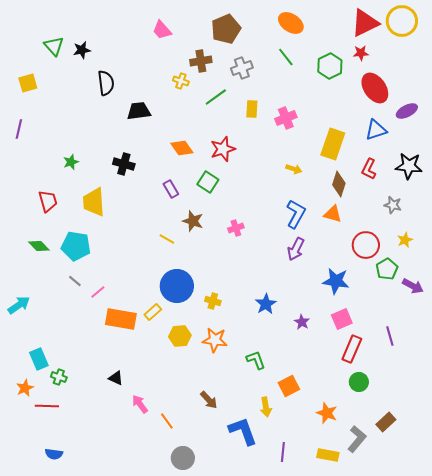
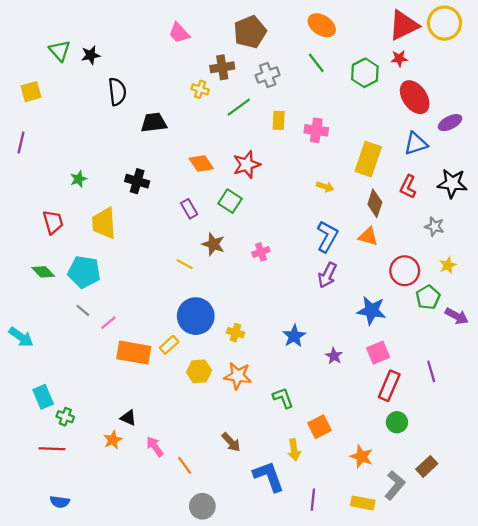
pink cross: (286, 118) -> (316, 130), turned 30
cyan arrow: (19, 305) -> (21, 337), turned 70
orange star: (25, 388) -> (113, 440), moved

